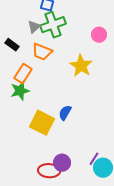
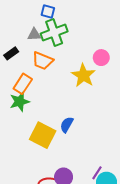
gray triangle: (34, 27) -> (34, 35), turned 40
pink circle: (99, 35) -> (101, 58), moved
black rectangle: (12, 45) -> (11, 53), turned -72

